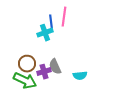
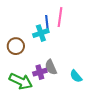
brown circle: (27, 64) -> (16, 46), moved
cyan semicircle: (80, 76) -> (76, 76), turned 56

